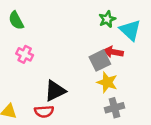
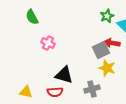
pink cross: (25, 54) -> (48, 43), moved
black triangle: (55, 91) -> (64, 75), turned 42
gray cross: (114, 108) -> (92, 89), moved

